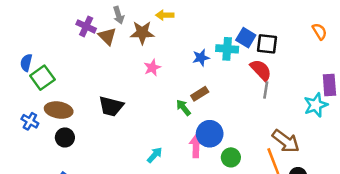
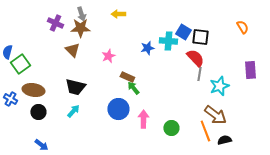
brown star: (142, 33) -> (80, 28), moved
brown triangle: (107, 36) -> (72, 50), moved
brown rectangle: (200, 94) -> (127, 77), moved, turned 56
cyan star: (316, 105) -> (219, 86), moved
blue circle: (210, 134) -> (118, 109), moved
cyan arrow: (155, 155) -> (73, 111), moved

